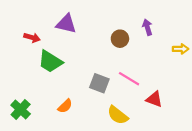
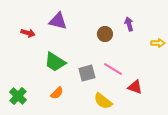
green trapezoid: (50, 62) -> (55, 62), moved
gray square: (99, 83) -> (87, 73), turned -36

